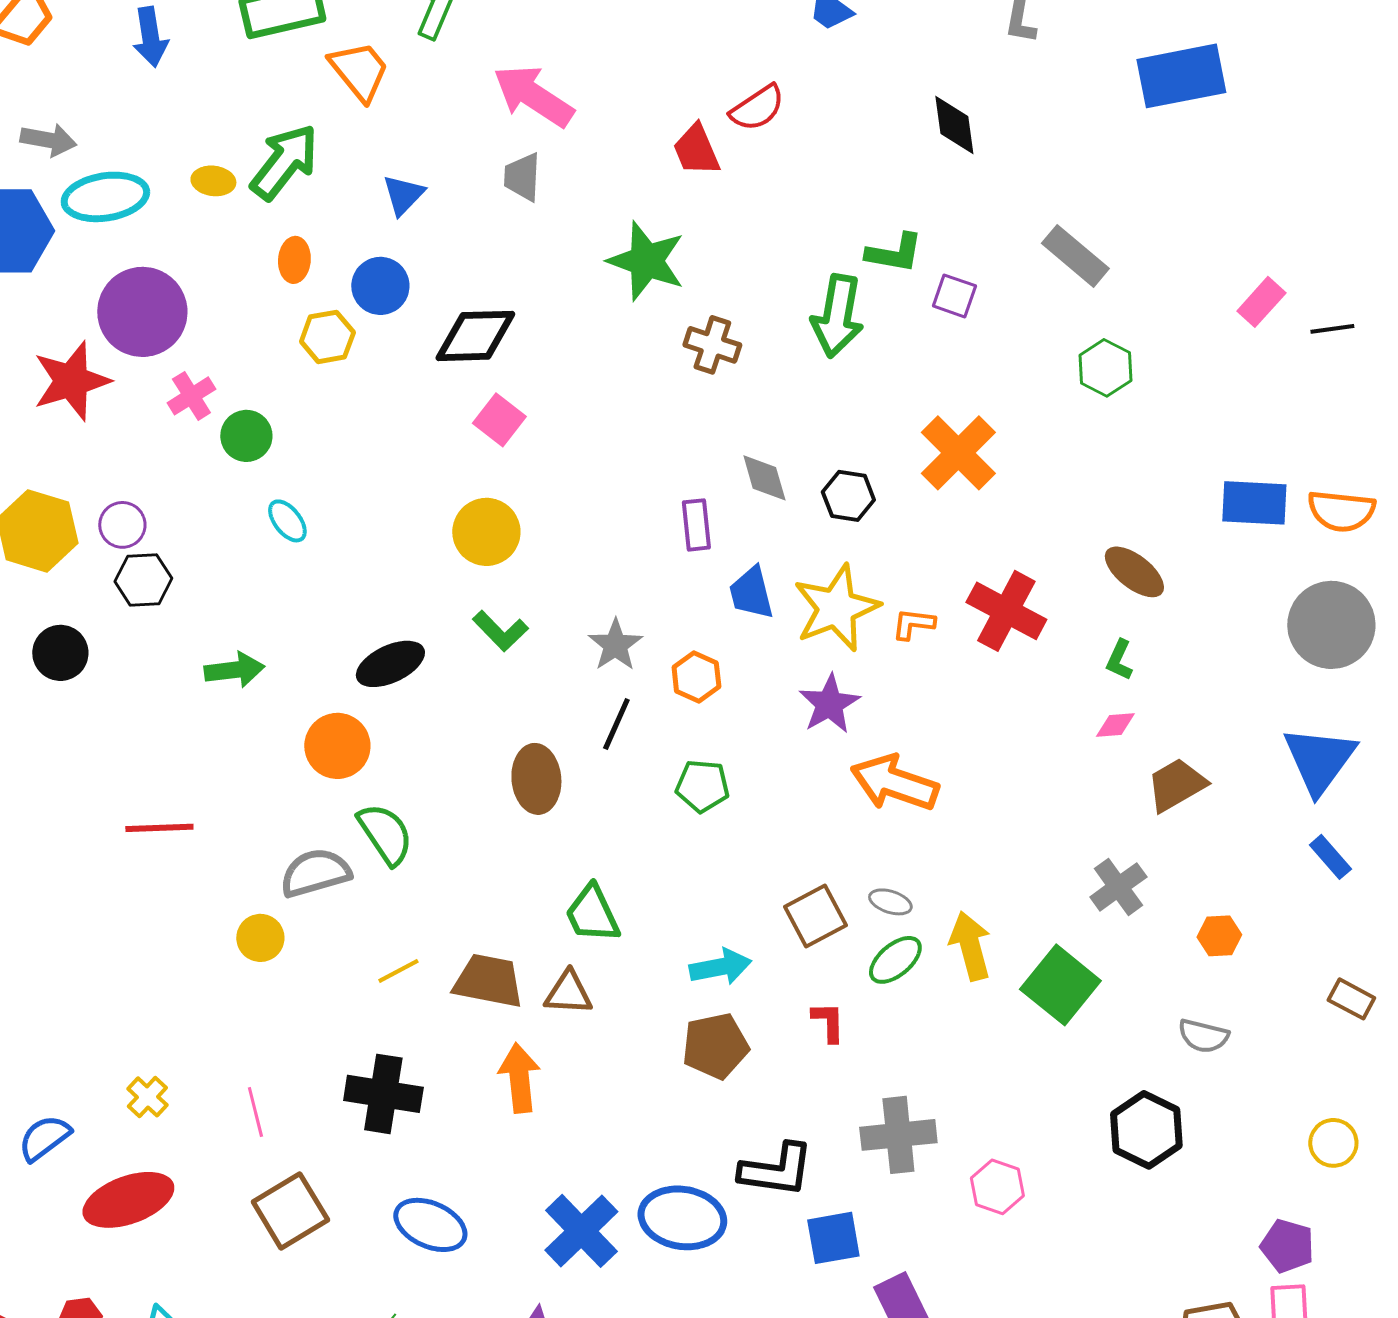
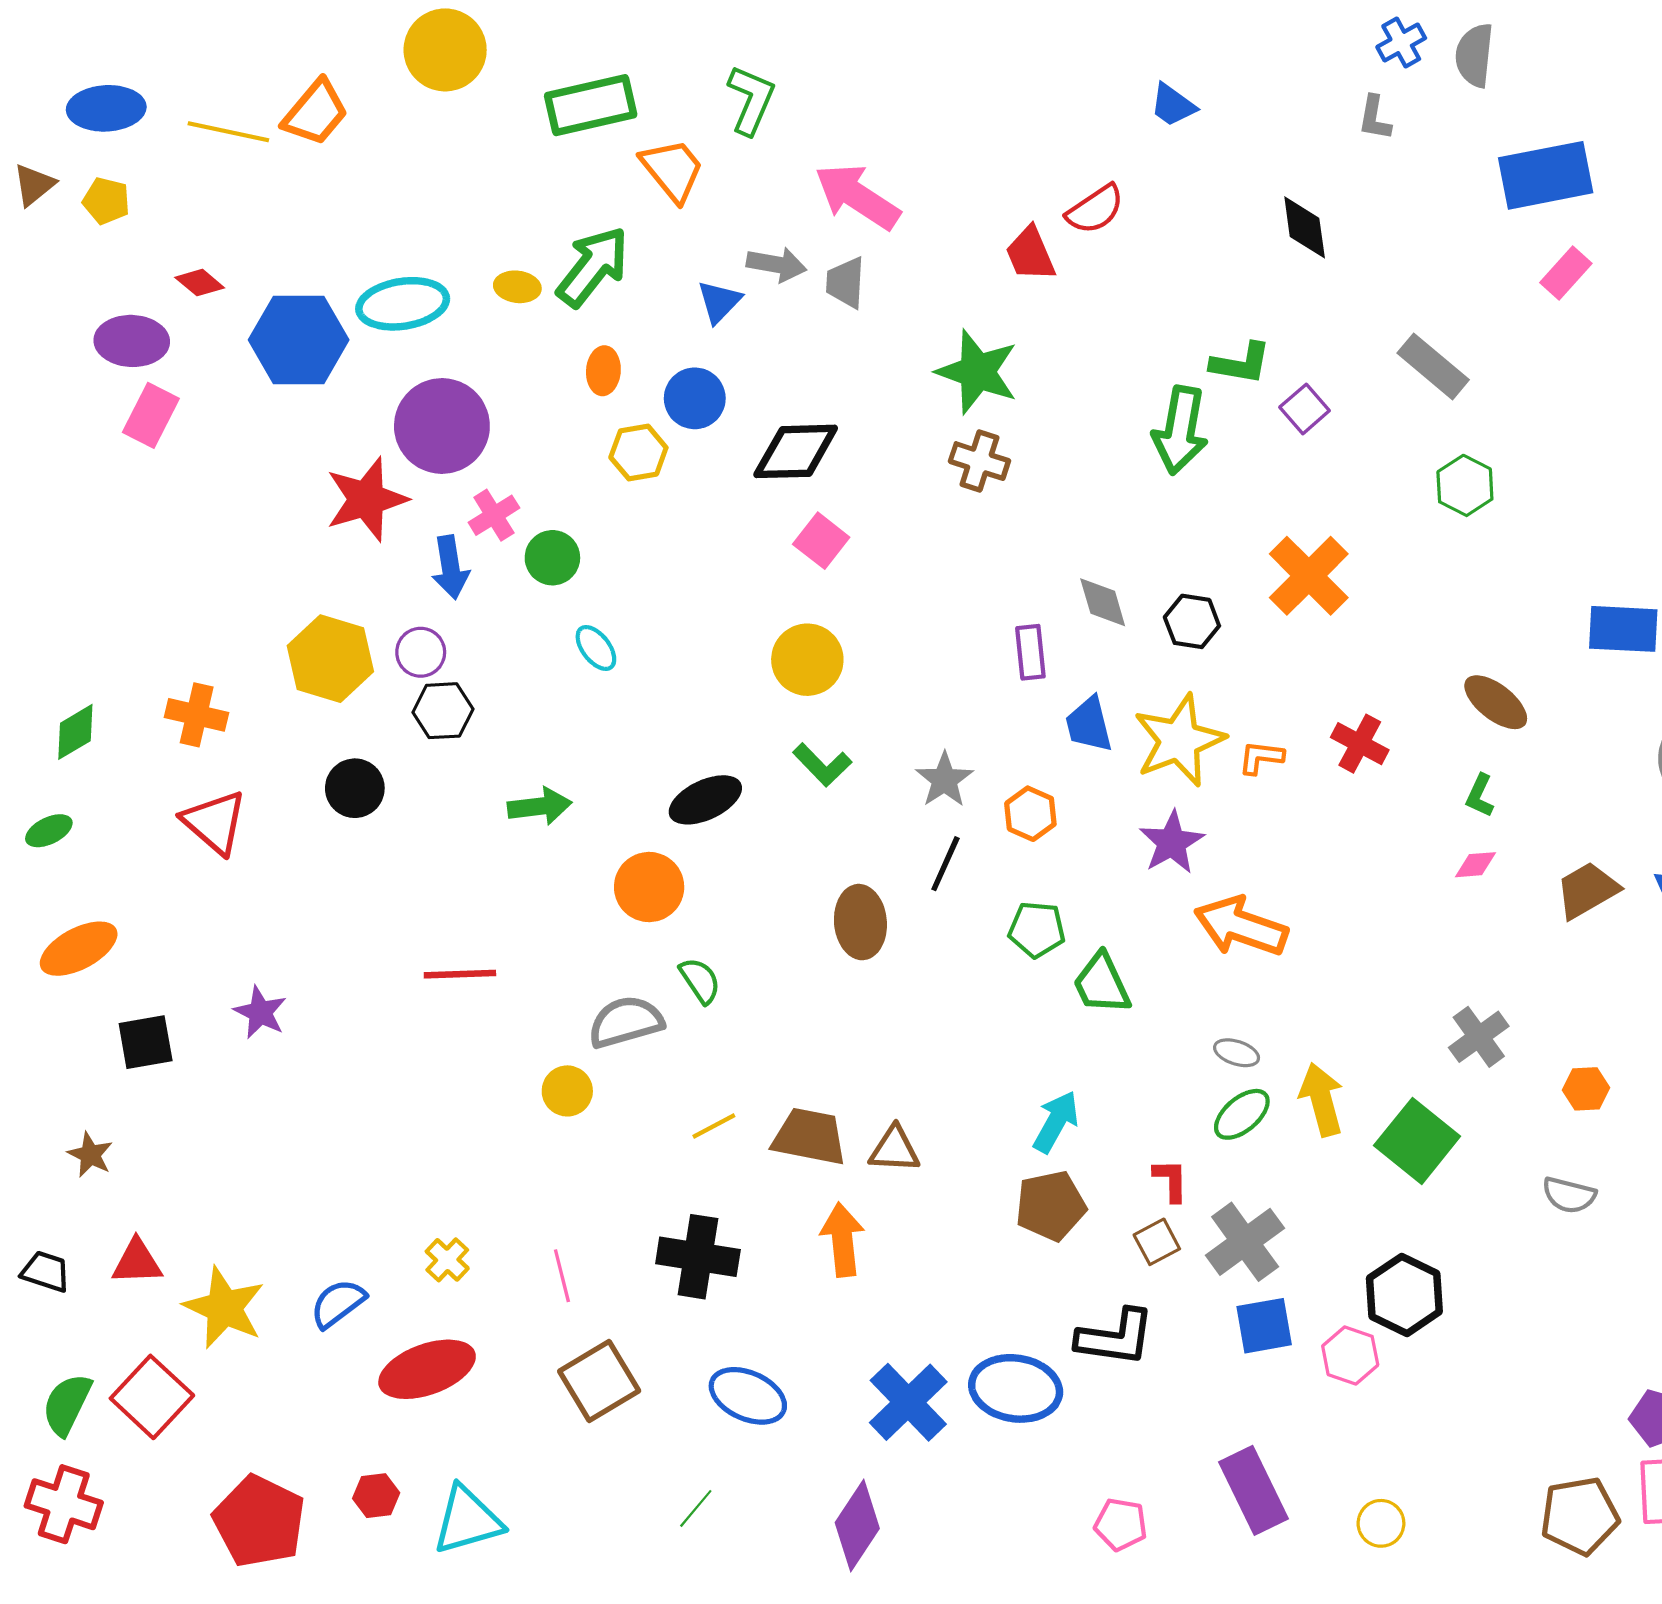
blue arrow: (150, 37) -> (450, 567), moved
gray arrow: (48, 140) -> (777, 265), moved
purple square: (954, 296) -> (1305, 409), turned 30
pink rectangle: (1261, 302) -> (1566, 273), moved
brown cross: (712, 345) -> (979, 461), moved
red cross: (1006, 611) -> (1360, 744), size x0.7
brown trapezoid: (1176, 785) -> (1587, 890), moved
green semicircle: (385, 834) -> (700, 980), size x0.7
green trapezoid: (592, 914) -> (1102, 984), moved
brown square: (815, 916) -> (1157, 1242), moved, size x0.7
cyan arrow: (720, 967) -> (1056, 1122), turned -50
black hexagon: (1146, 1130) -> (1404, 1295), moved
gray cross: (898, 1135) -> (1245, 1242), moved, turned -30
blue square: (833, 1238) -> (1264, 1326), moved

